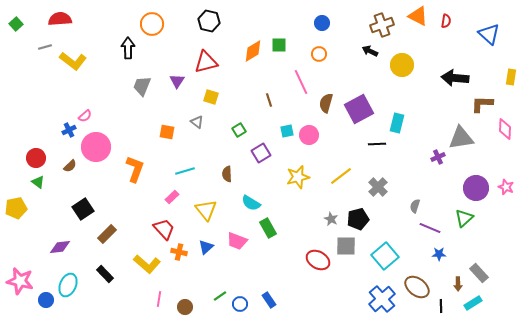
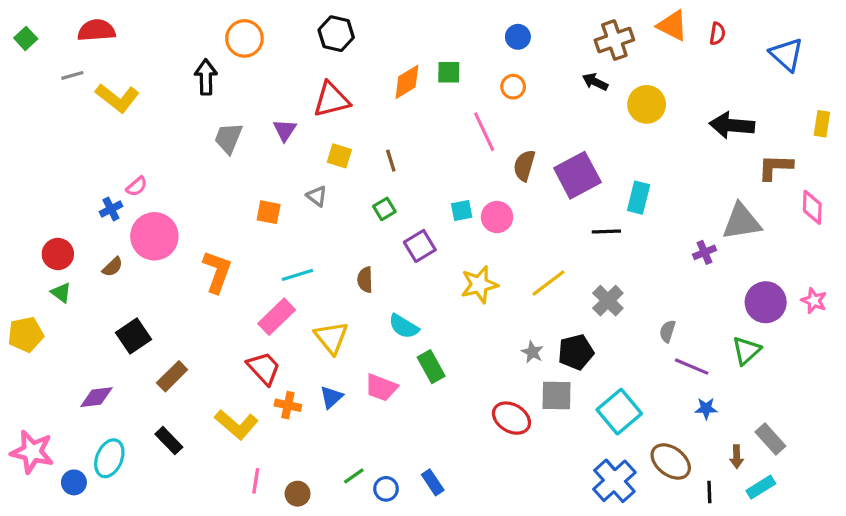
brown line: (269, 100) -> (391, 161), moved
pink rectangle: (172, 197) -> (277, 317), size x1.6

